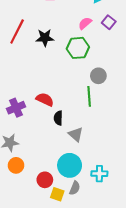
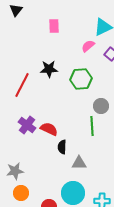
pink semicircle: (85, 23) -> (88, 46), moved
red line: (17, 32) -> (22, 85), moved
purple cross: (16, 108) -> (27, 125), moved, turned -30
gray triangle: (76, 134) -> (79, 163), turned -42

